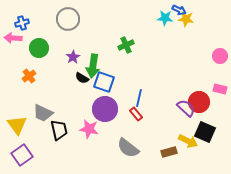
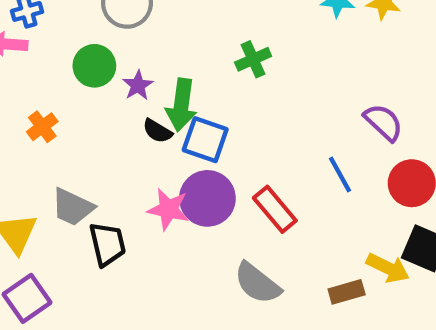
green circle: (39, 48) -> (94, 66), moved
blue line: (139, 98) -> (340, 174), moved, turned -42
purple semicircle: (186, 108) -> (383, 122), moved
red rectangle: (136, 114) -> (275, 209), size x1.5
pink star: (89, 129) -> (168, 209), moved

